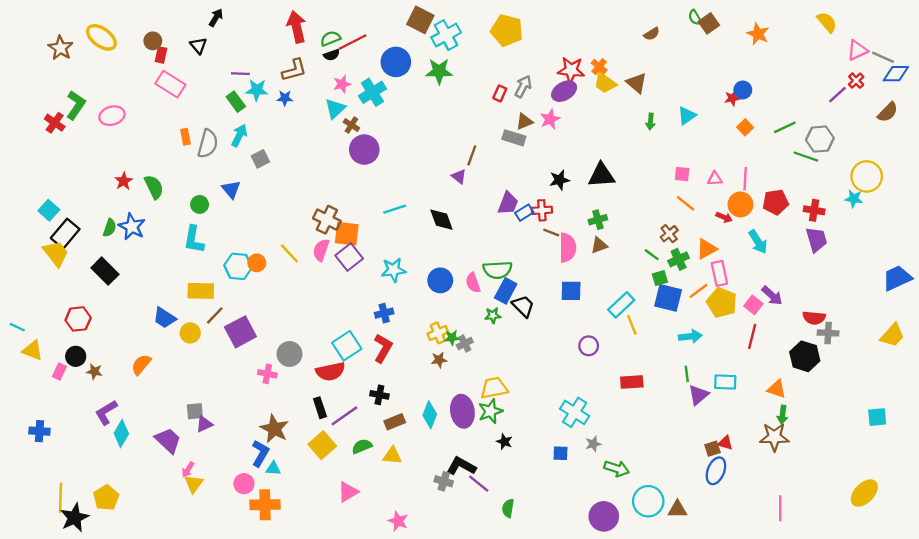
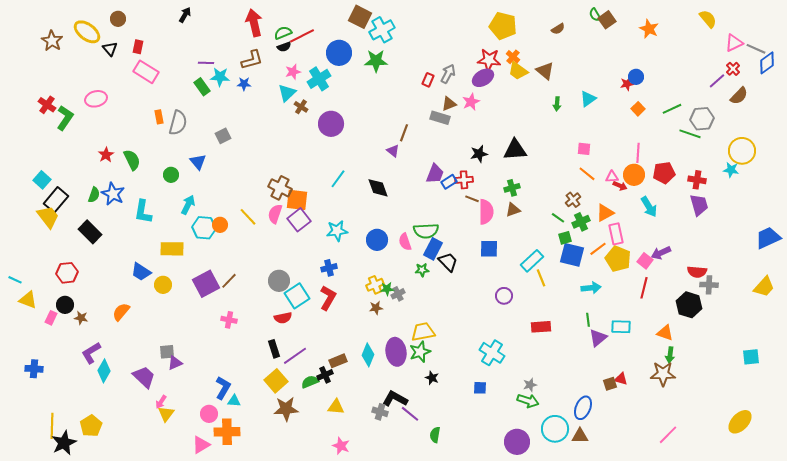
yellow pentagon: (507, 30) -> (503, 26), moved
brown circle: (153, 41) -> (118, 19), moved
black triangle: (198, 46) -> (110, 49), moved
blue diamond: (896, 74) -> (767, 63), turned -35
green L-shape: (76, 105) -> (65, 118), moved
brown semicircle: (888, 112) -> (739, 96), moved
cyan arrow: (239, 136) -> (188, 205), moved
purple circle: (364, 150) -> (331, 124), moved
pink triangle: (715, 179) -> (612, 177), moved
cyan line: (395, 209) -> (338, 179), turned -36
cyan L-shape: (194, 239) -> (143, 212), moved
purple arrow: (772, 296) -> (661, 253), turned 114
brown line: (215, 315) -> (229, 281), moved
gray circle: (290, 354) -> (279, 281), moved
red semicircle: (330, 372) -> (283, 318), size x0.7
black cross: (379, 395) -> (325, 375), moved, turned -35
brown star: (274, 429) -> (286, 409), moved, turned -30
gray star: (593, 444) -> (530, 385), moved
yellow triangle: (392, 456) -> (336, 407), moved
blue ellipse: (716, 471) -> (583, 408), moved
pink triangle: (348, 492) -> (201, 445), moved
pink line: (780, 508) -> (668, 435), turned 45

